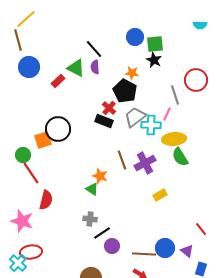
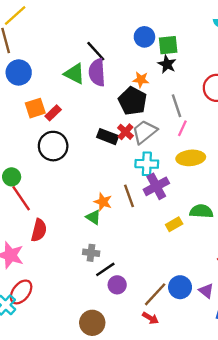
purple semicircle: (95, 67) -> (97, 72), size x1.6
red rectangle: (58, 81) -> (53, 113), moved
gray line: (175, 95) -> (176, 106), moved
red cross: (109, 108) -> (125, 132), moved
cyan cross: (151, 125) -> (147, 164), moved
orange square: (43, 140) -> (35, 108), moved
green semicircle: (180, 157) -> (201, 211), moved, turned 126
brown line: (122, 160) -> (129, 196), moved
red ellipse: (31, 252) -> (21, 292), turned -45
brown line: (144, 254) -> (155, 294), turned -50

